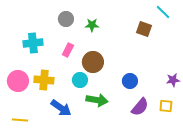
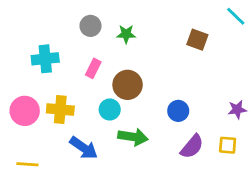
cyan line: (163, 12) -> (236, 16), moved

